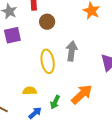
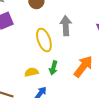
green arrow: (55, 102) -> (53, 68), moved

